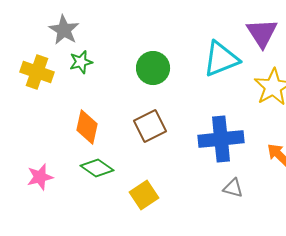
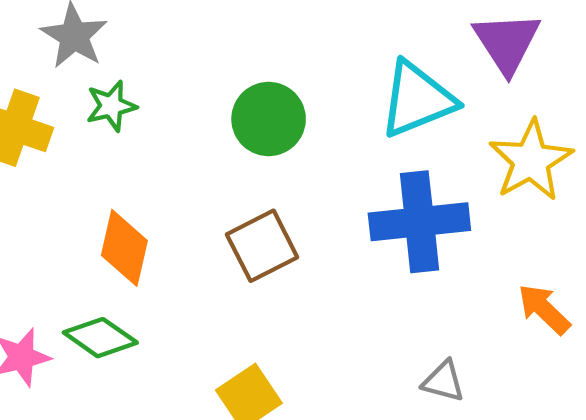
blue cross: (221, 139) -> (419, 222), moved
green diamond: (97, 168) -> (100, 338), moved

